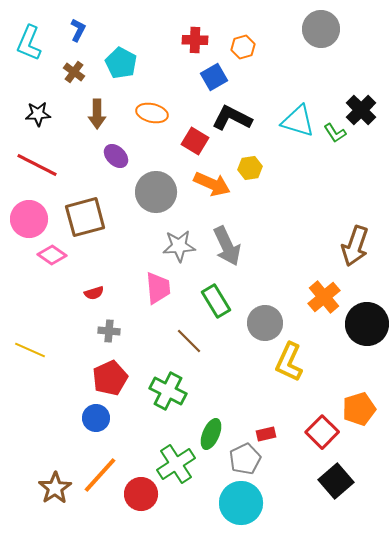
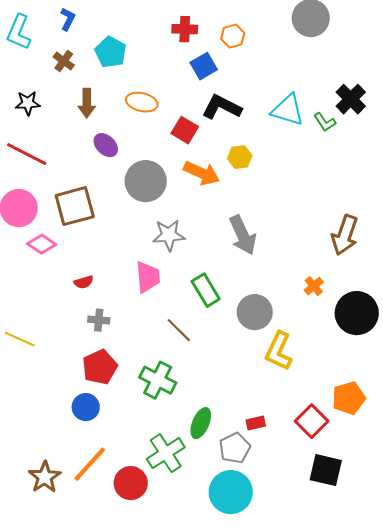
gray arrow: (227, 246) -> (243, 235), moved
orange cross: (324, 297) -> (314, 286), size x0.6
black square: (336, 481) -> (326, 470), turned -36

